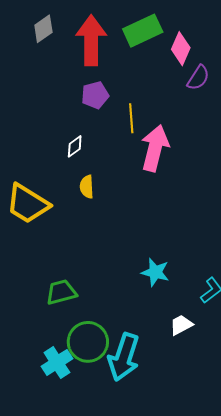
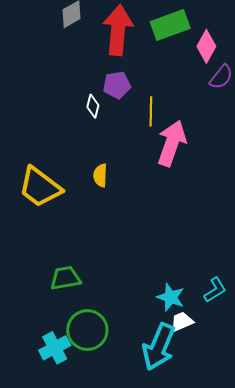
white diamond: (75, 146) -> (93, 106), moved, turned -45
cyan star: (155, 272) -> (171, 297), moved
cyan arrow: (124, 357) -> (159, 347), moved

